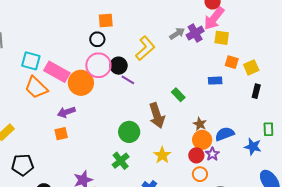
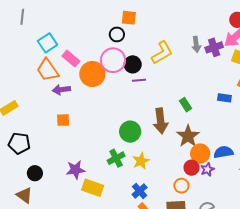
gray arrow: (177, 34) -> (196, 44), turned 105
cyan square: (31, 61) -> (48, 43), turned 30
pink rectangle: (57, 72) -> (71, 59), size x0.7
purple line: (128, 80) -> (139, 80), turned -48
purple arrow: (66, 112) -> (61, 90), moved
brown star: (200, 124) -> (188, 136), moved, size x1.6
yellow star: (162, 155) -> (141, 161), moved
orange circle: (200, 174) -> (181, 186), moved

